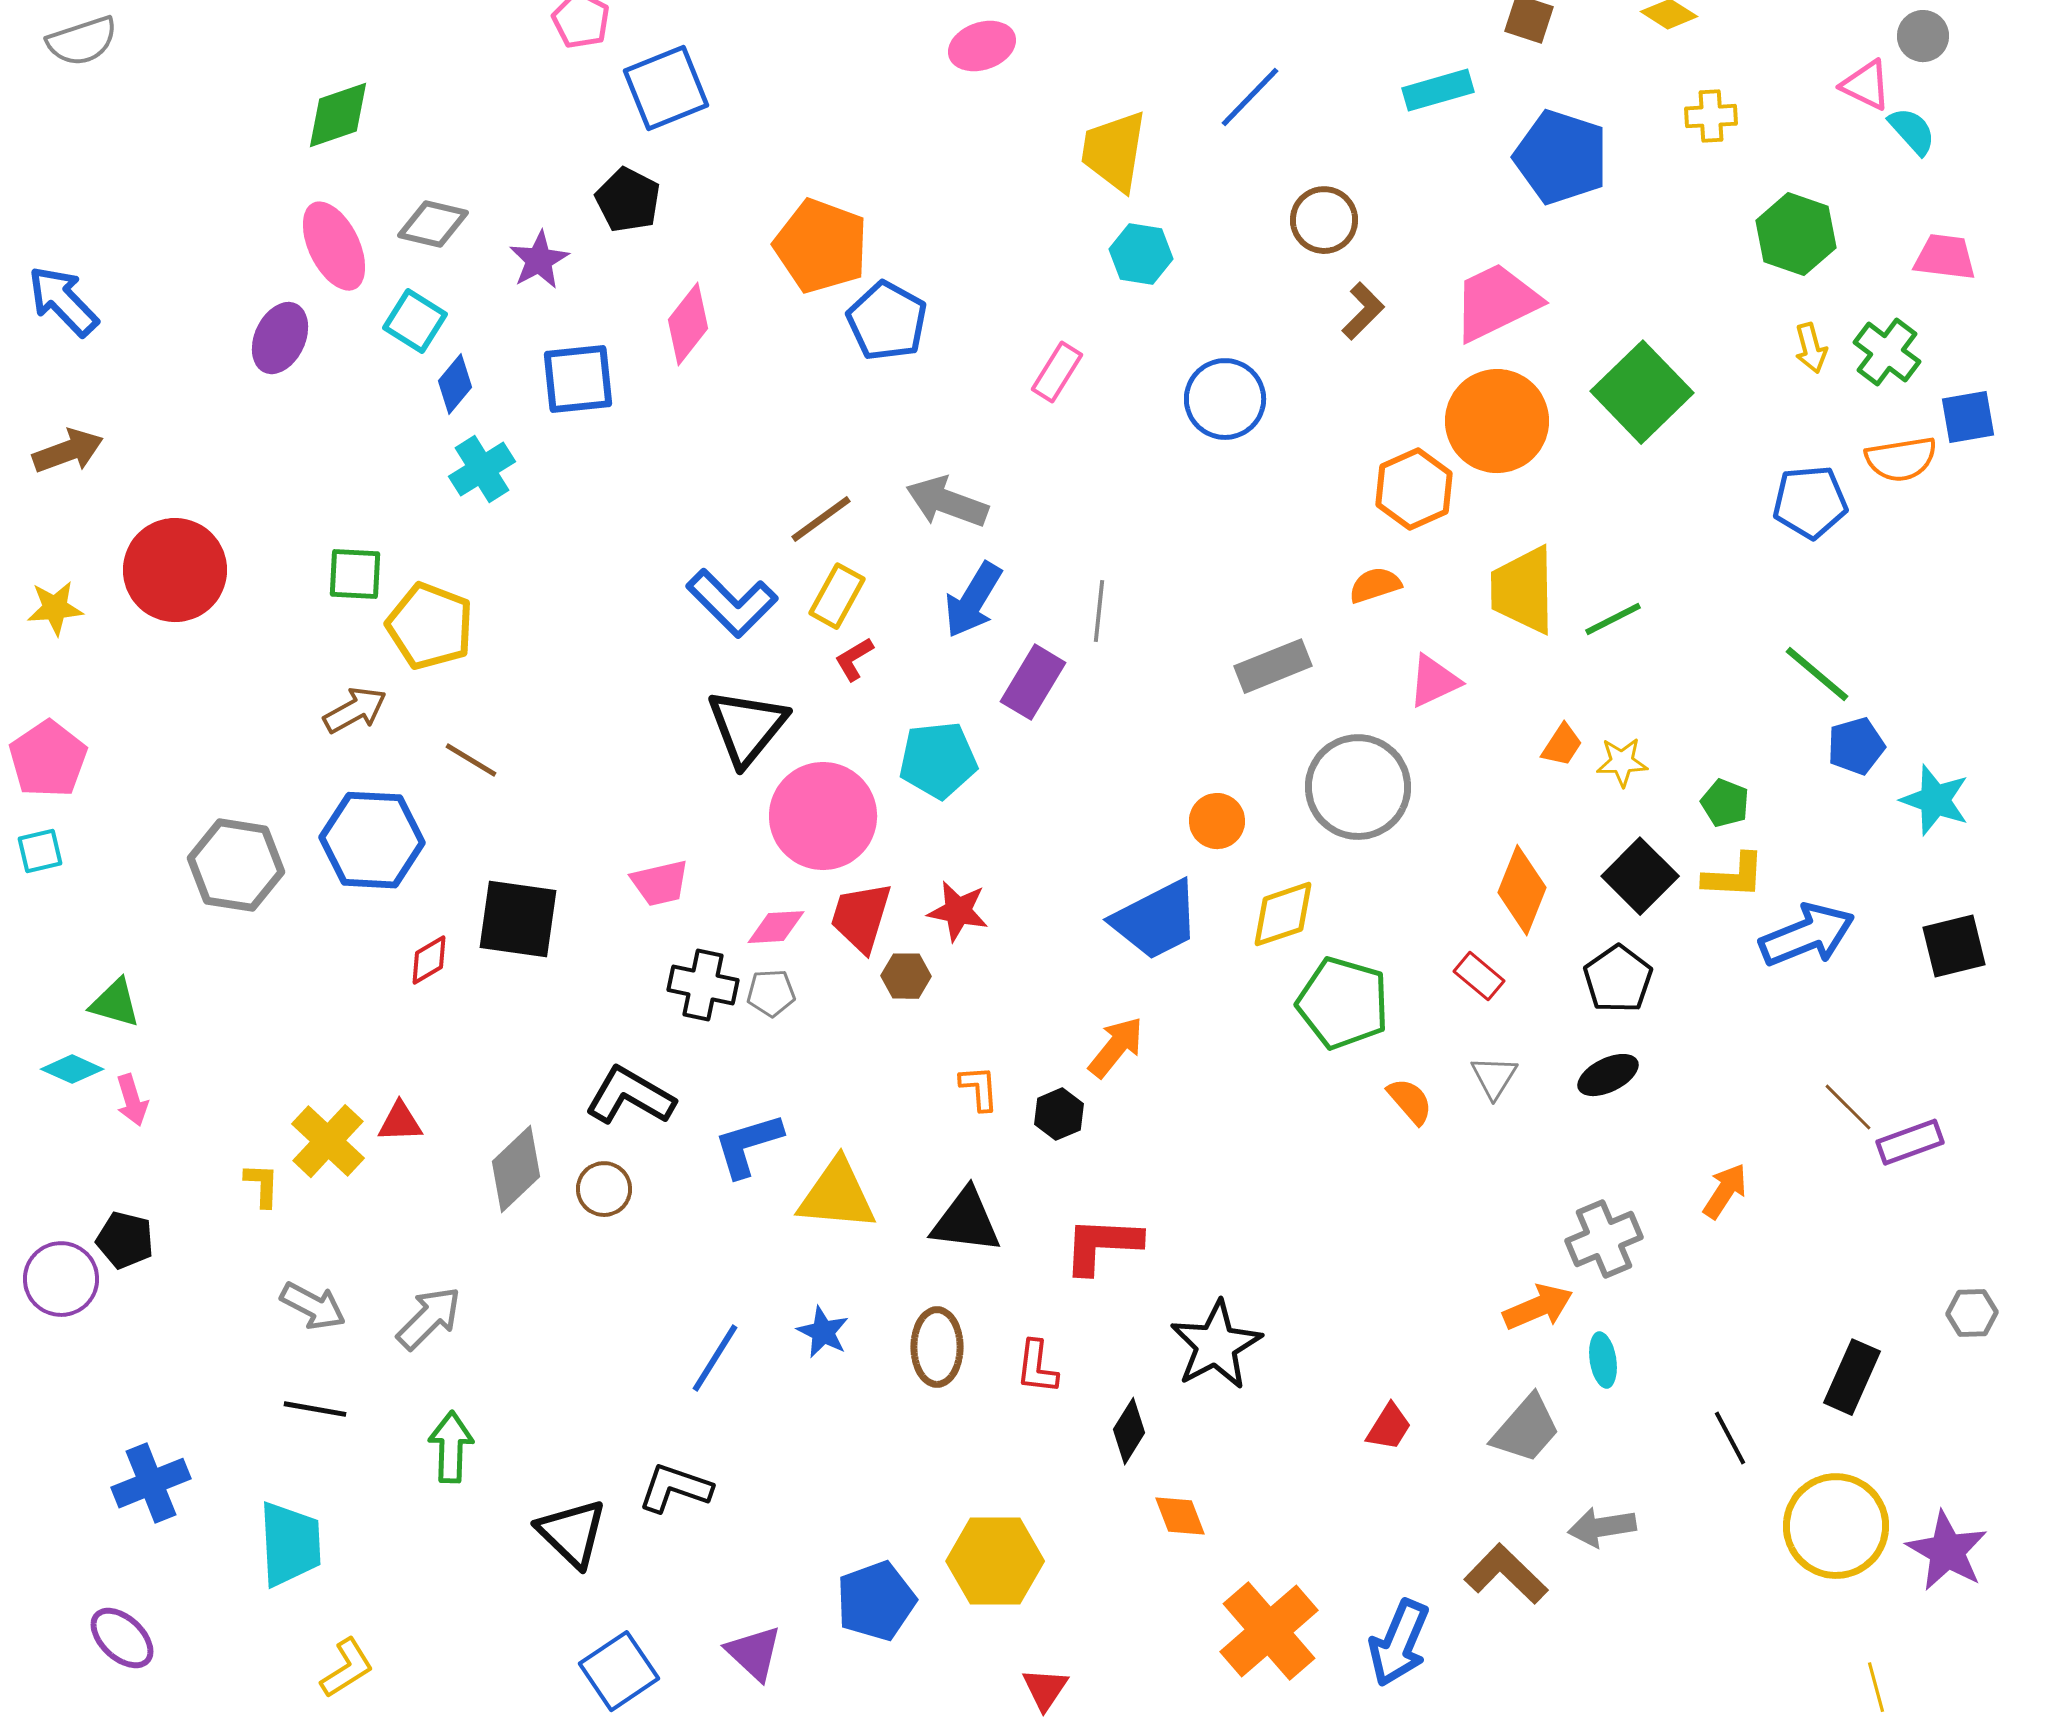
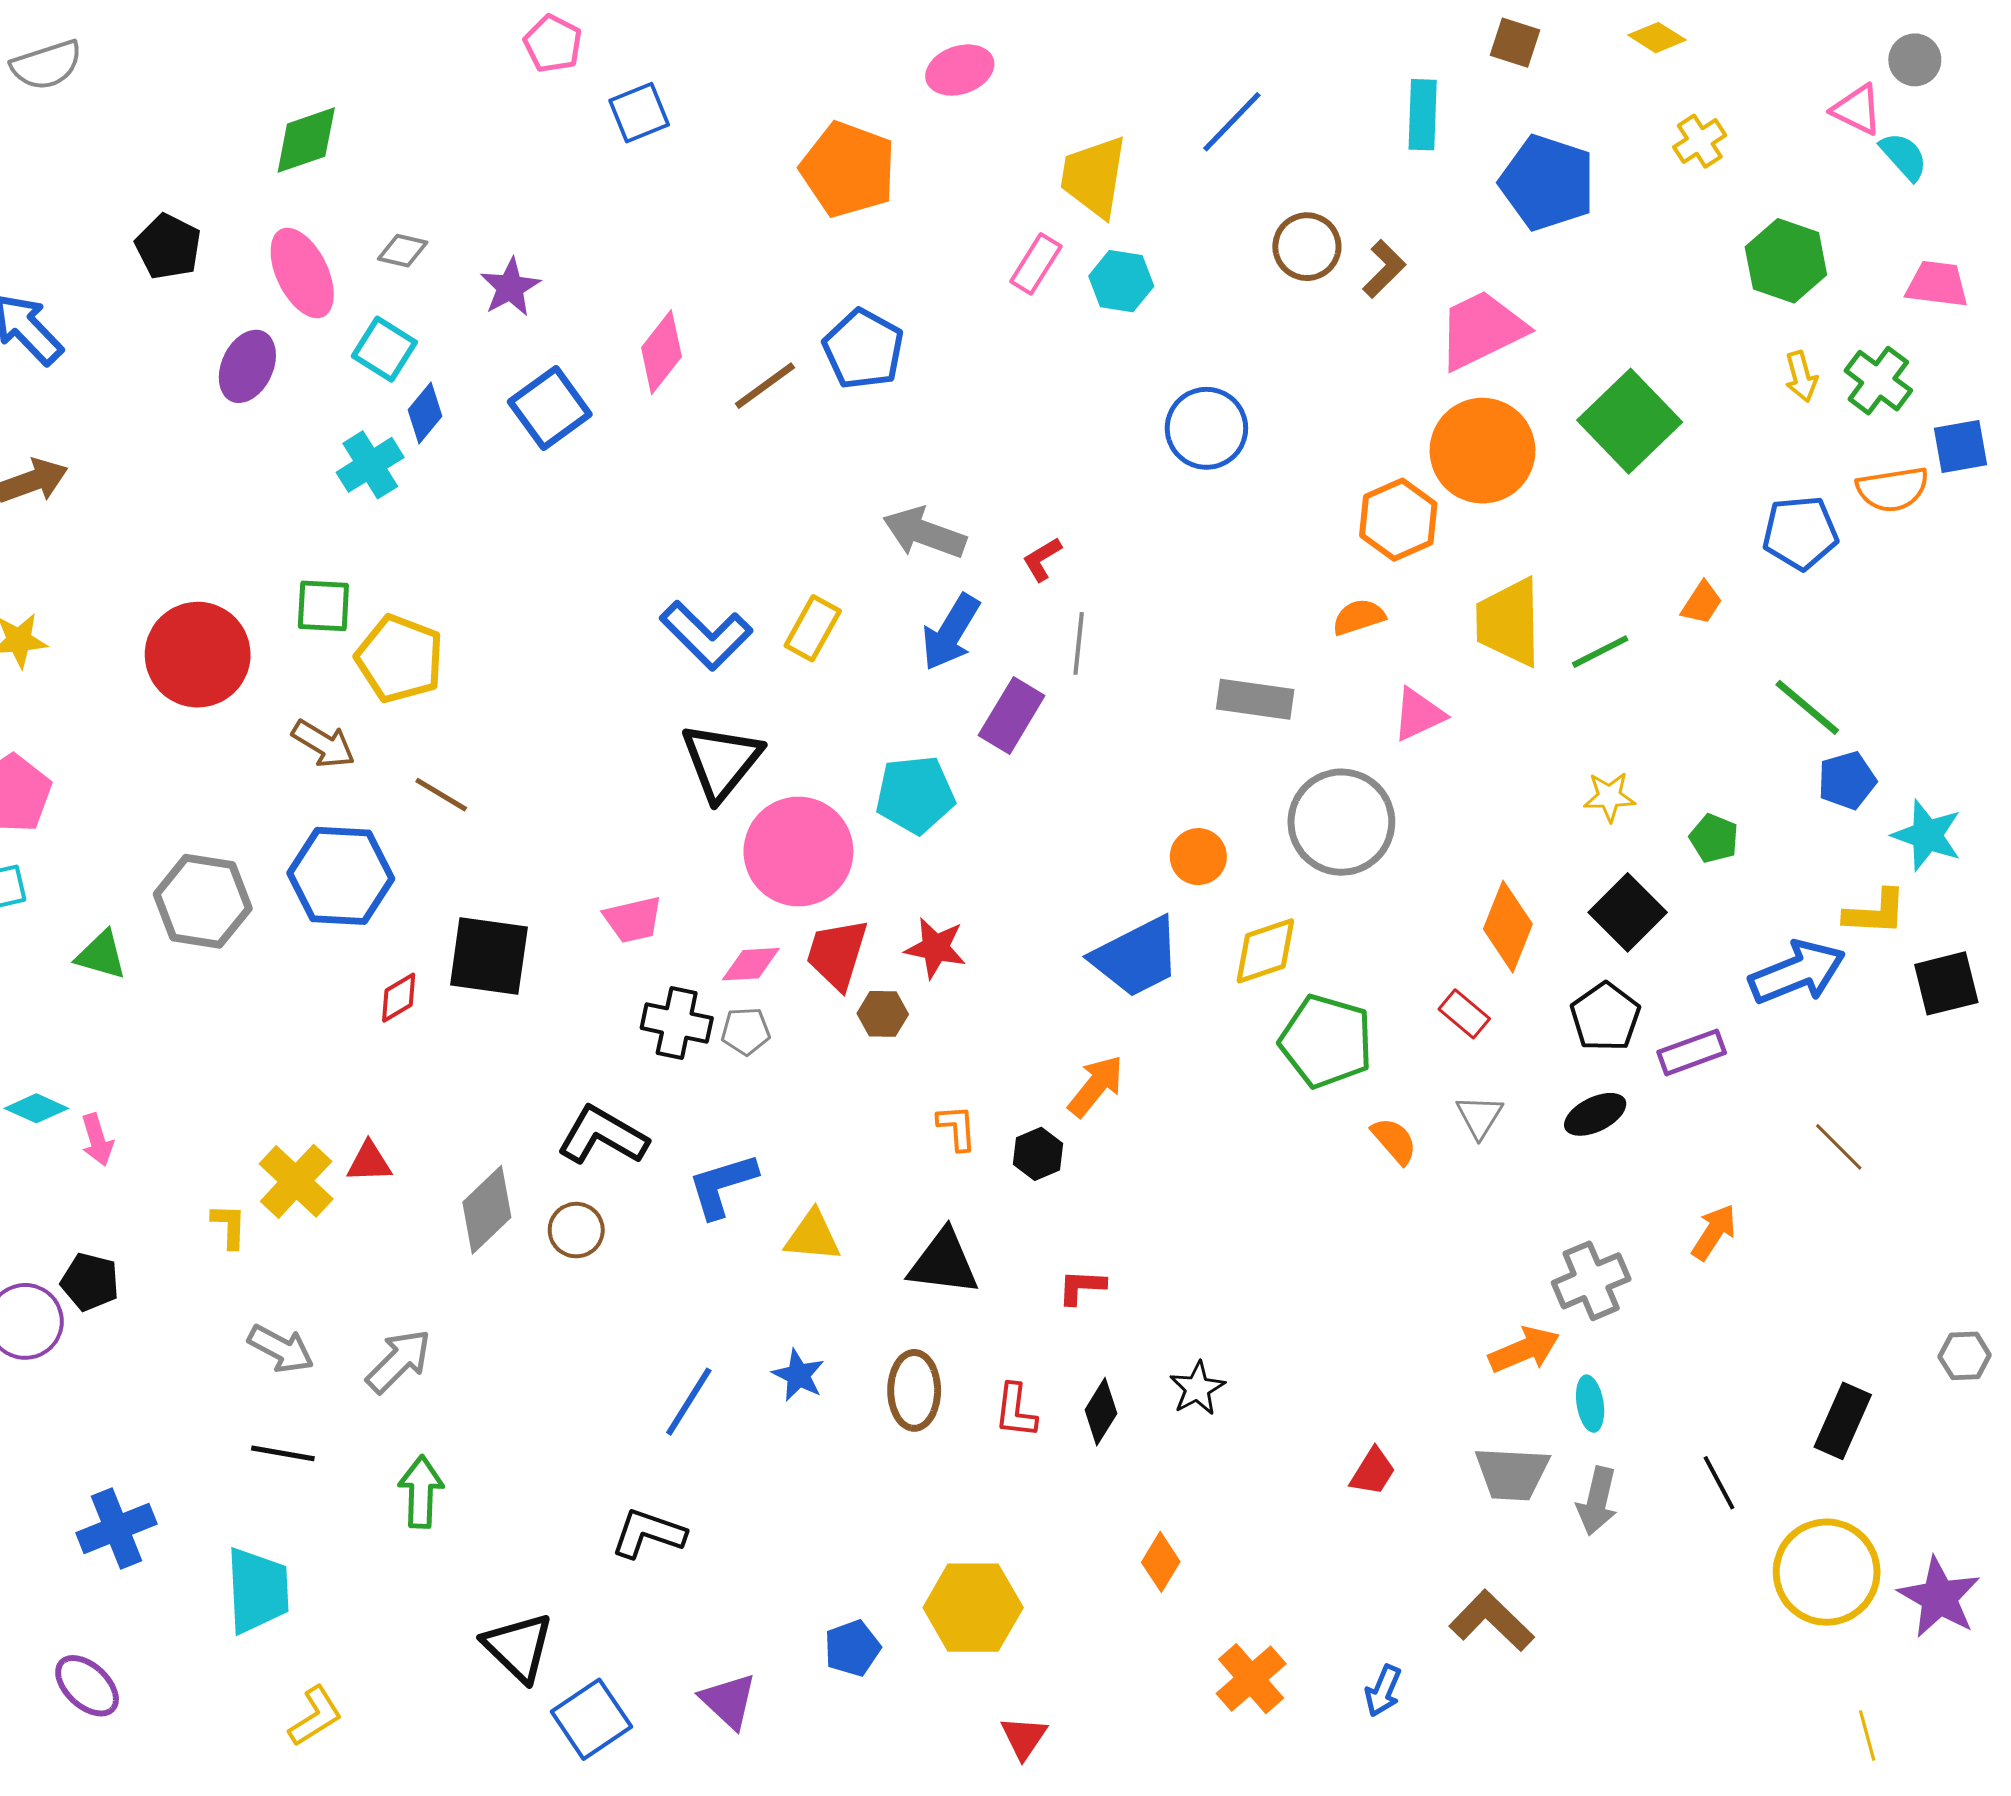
blue square: (666, 88) -> (639, 113), size x0.7
cyan rectangle: (1438, 90) -> (1423, 115), turned -72
yellow cross: (1711, 116) -> (1700, 141), turned -30
black pentagon: (628, 200) -> (168, 247), moved
gray diamond: (433, 224) -> (403, 251), size x0.7
orange pentagon: (821, 246) -> (848, 169), moved
brown L-shape: (1363, 311) -> (1384, 269), moved
pink rectangle: (1057, 372) -> (1036, 264), moved
blue square: (578, 379) -> (550, 408), turned -30
cyan cross: (482, 469) -> (370, 465), moved
brown line: (821, 519) -> (765, 386), moved
red circle: (175, 570) -> (198, 655), moved
red L-shape: (854, 659) -> (1042, 559), moved
gray rectangle: (1273, 666) -> (1255, 699), turned 30
brown arrow: (355, 710) -> (323, 744), turned 60
orange trapezoid: (1562, 745) -> (1702, 603), moved
yellow L-shape: (1734, 876) -> (1875, 912), moved
green triangle: (115, 1003) -> (101, 955), moved
purple rectangle: (1910, 1142) -> (1692, 1052), moved
yellow triangle: (837, 1195) -> (813, 1236), size x0.7
red L-shape: (1102, 1245) -> (1082, 1287), size x0.6
black star: (1216, 1345) -> (1197, 1388), size x0.6
gray trapezoid: (1526, 1429) -> (1512, 1474), turned 52
black diamond: (1129, 1431) -> (1101, 1412), moved
orange diamond: (1180, 1516) -> (1161, 1562), turned 52
gray arrow: (1602, 1527) -> (1597, 1501), moved, turned -68
black triangle: (572, 1533) -> (518, 1647), moved
blue pentagon: (876, 1601) -> (852, 1648), size x0.7
orange cross: (1269, 1631) -> (1251, 1679), size x0.7
blue arrow: (1399, 1643) -> (1383, 1691), size x0.6

